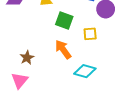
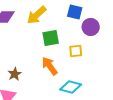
green square: (64, 20) -> (51, 38), turned -30

